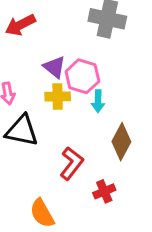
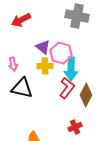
cyan arrow: (98, 101) -> (71, 69), size x1.6
red L-shape: (72, 163) -> (67, 88), moved

